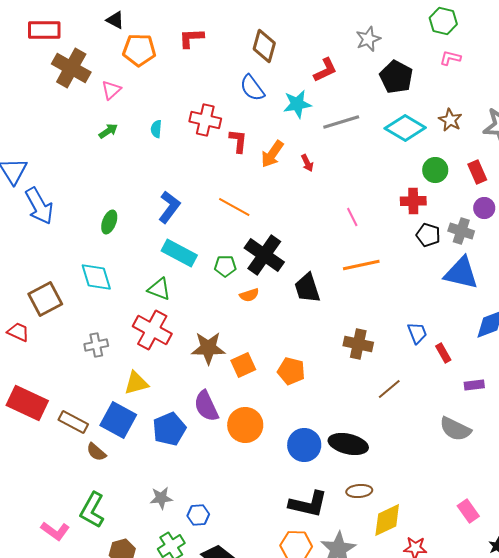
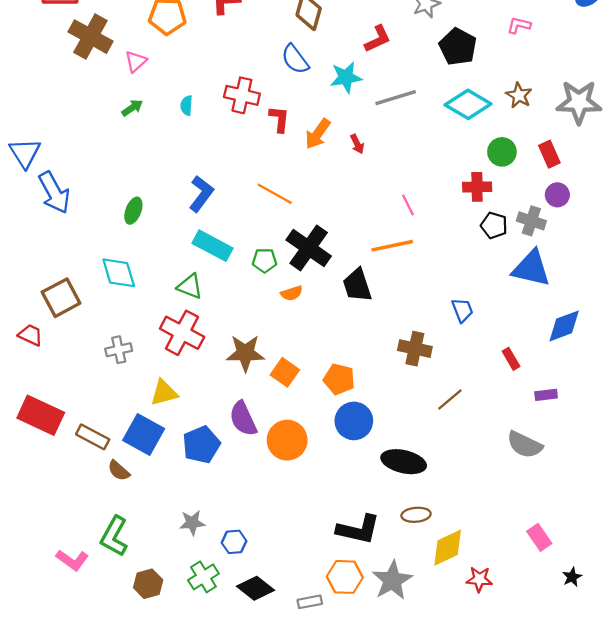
orange line: (361, 265) -> (392, 246), moved
blue trapezoid: (417, 333) -> (462, 310), moved
orange square: (243, 365) -> (285, 372), turned -30
blue circle: (304, 445) -> (354, 421), moved

